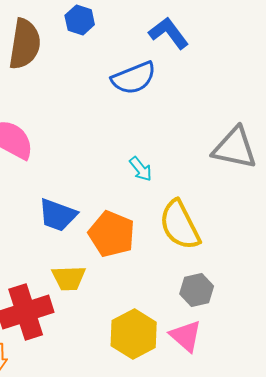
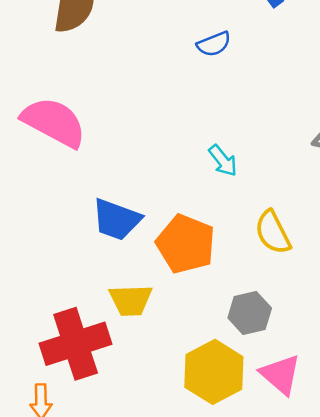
blue semicircle: (134, 78) -> (214, 44), size x0.6
yellow semicircle: (180, 225) -> (273, 232), size x0.7
gray hexagon: (197, 290) -> (250, 313), moved

